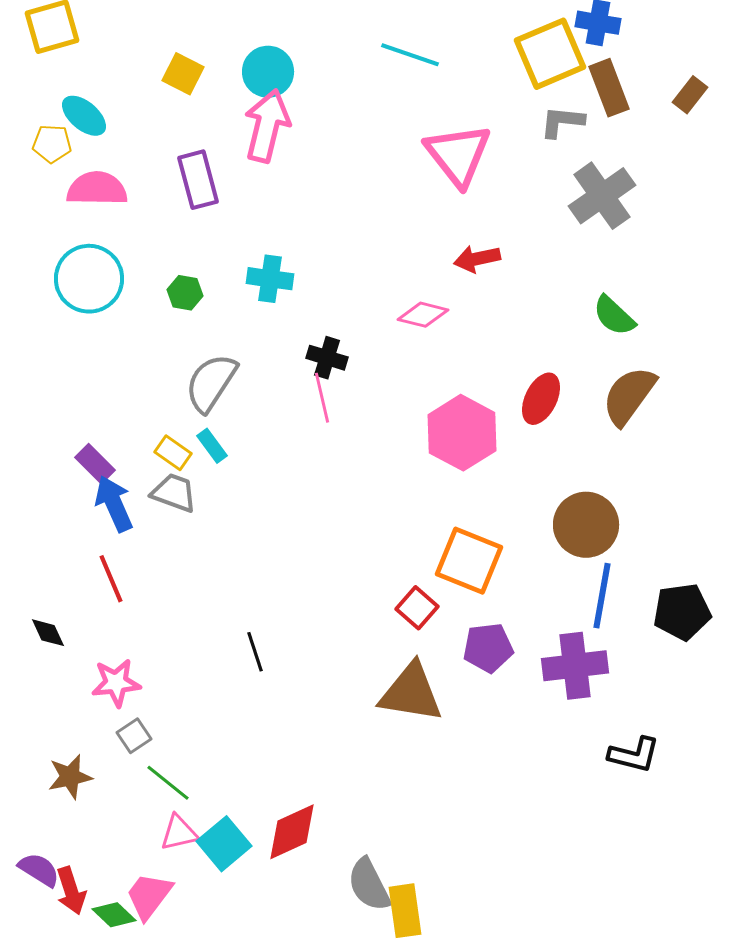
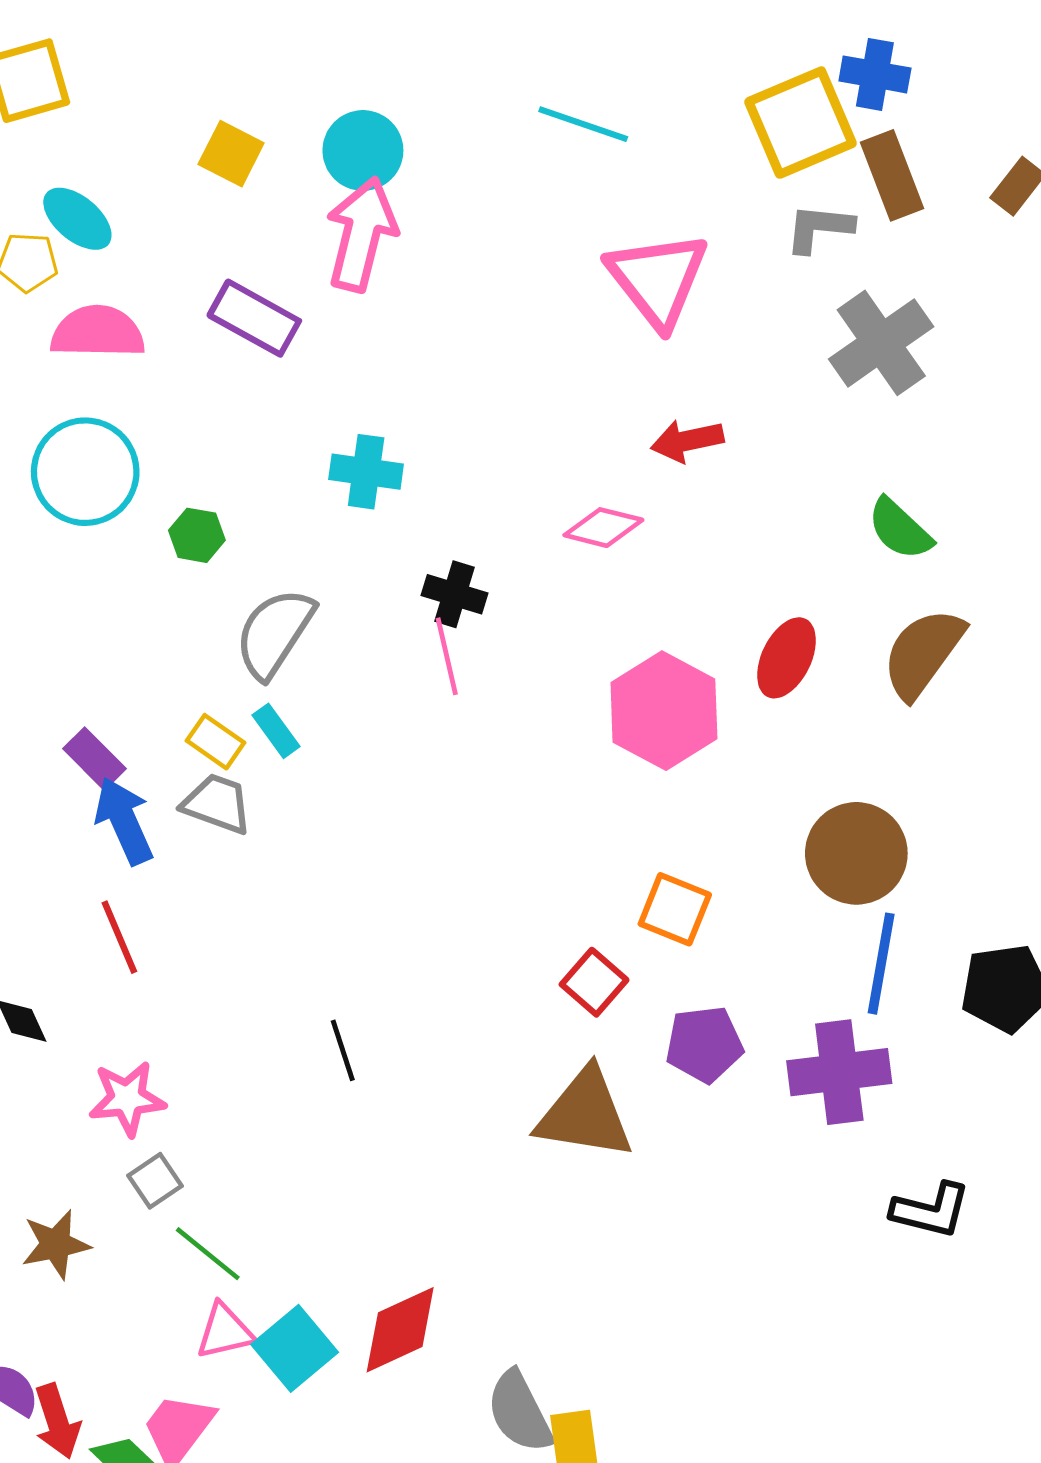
purple rectangle: (198, 180) -> (254, 318), turned -46
green hexagon: (185, 293) -> (197, 535), moved
orange square: (469, 561) -> (675, 909), size x0.7

